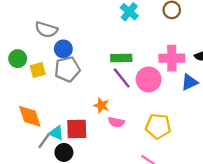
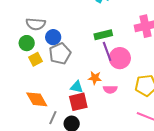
green circle: (18, 59) -> (27, 43), moved
purple line: (122, 78) -> (107, 51), turned 30
pink circle: (149, 79) -> (120, 58), moved
cyan triangle: (56, 133) -> (77, 87), moved

